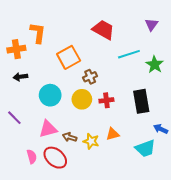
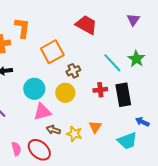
cyan line: (129, 54) -> (112, 63), moved, turned 65
red cross: (106, 100) -> (100, 90), moved
pink triangle: (48, 129) -> (42, 112), moved
orange triangle: (113, 134) -> (95, 127), turned -40

